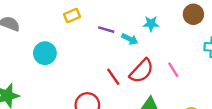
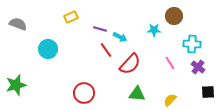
cyan star: (151, 24) -> (154, 30), moved
pink line: (173, 70) -> (170, 63), moved
red line: (113, 77) -> (106, 50), moved

